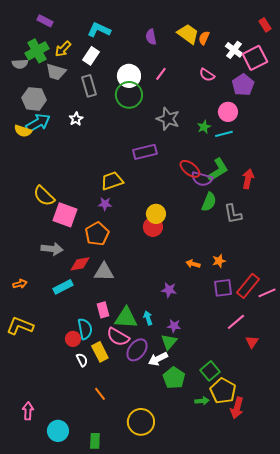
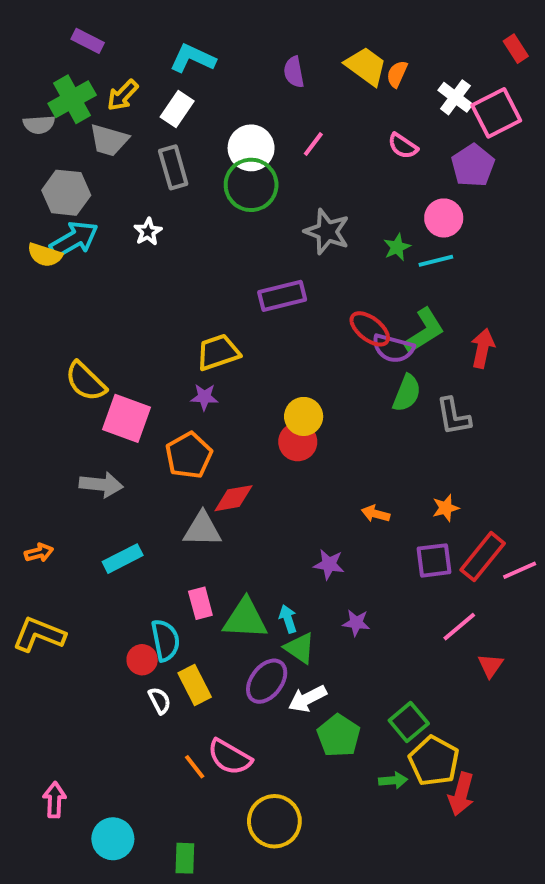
orange star: (219, 261) -> (446, 508), moved
red diamond: (80, 264) -> (234, 498), moved
purple star: (174, 326) -> (356, 623), moved
pink semicircle: (118, 337) -> (230, 757), moved
green triangle: (169, 342) -> (300, 648), moved, turned -36

